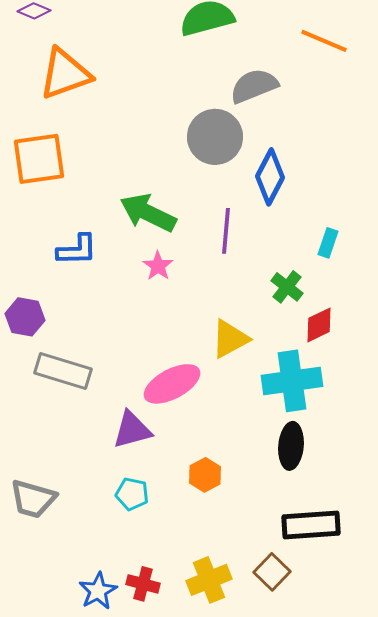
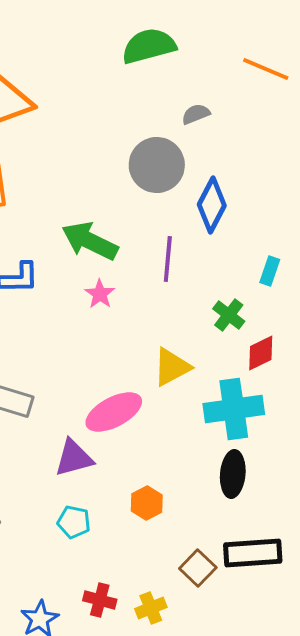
gray semicircle: (254, 86) -> (196, 114), size x0.6
brown square: (272, 572) -> (198, 568), moved
yellow cross: (209, 580) -> (151, 608), size x0.7
red cross: (143, 584) -> (100, 600), moved

